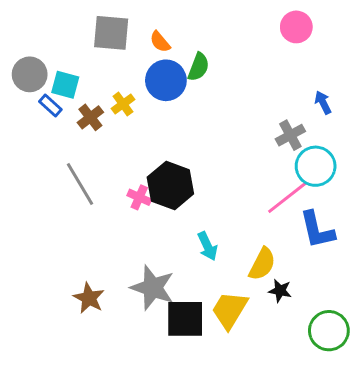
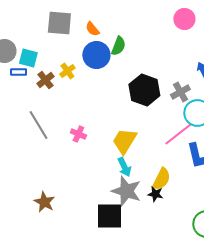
blue rectangle: (50, 105) -> (18, 72), turned -42
black hexagon: (170, 185) -> (144, 90), moved
gray star: (153, 288) -> (126, 191), moved
black star: (280, 291) -> (155, 194), moved
yellow trapezoid: (230, 310) -> (124, 141), moved

